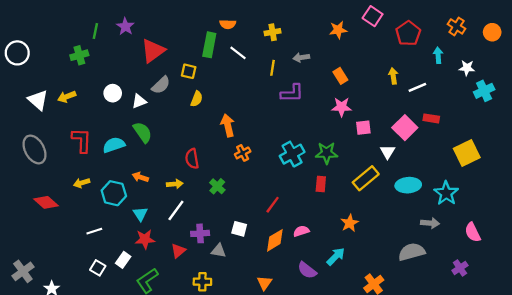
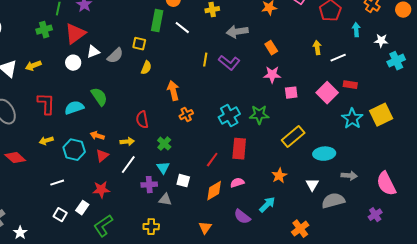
red triangle: (153, 51) -> (75, 34), moved
gray arrow: (301, 57) -> (237, 32), size x1.5
yellow line: (273, 68) -> (205, 60), moved
purple L-shape: (292, 93) -> (229, 63), turned 40
white triangle: (139, 101) -> (93, 52), moved
white triangle: (388, 152) -> (312, 185), moved
red rectangle: (321, 184) -> (239, 149), moved, size x1.5
cyan ellipse: (408, 185) -> (324, 154), moved
cyan star: (446, 193) -> (352, 119), moved
cyan triangle: (140, 214) -> (163, 168), moved
pink semicircle: (473, 232) -> (386, 184), size x1.4
red triangle: (178, 251) -> (102, 156), moved

